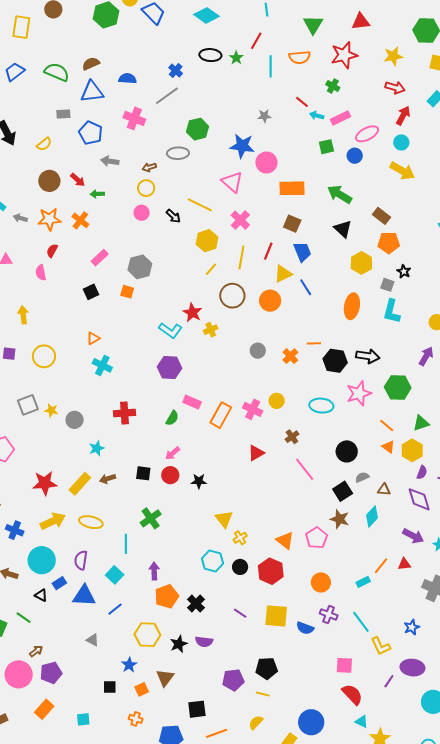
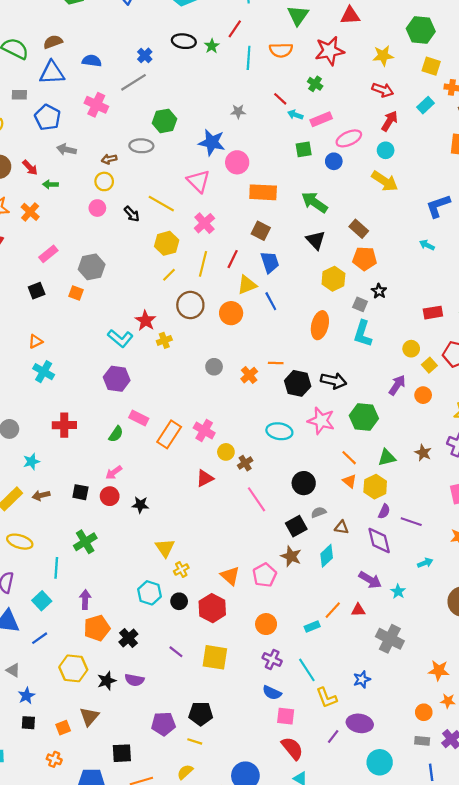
pink star: (359, 393) -> (321, 421), turned 30
yellow circle: (277, 401) -> (226, 452), moved
blue semicircle: (305, 628) -> (272, 693), moved
blue star: (129, 665) -> (26, 696), moved

